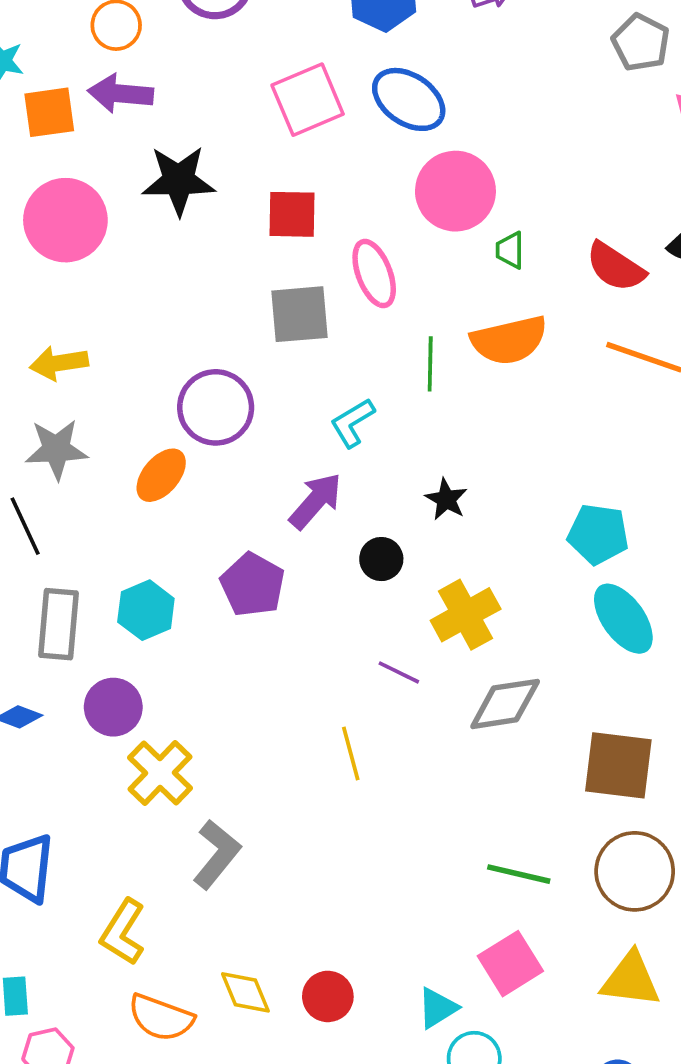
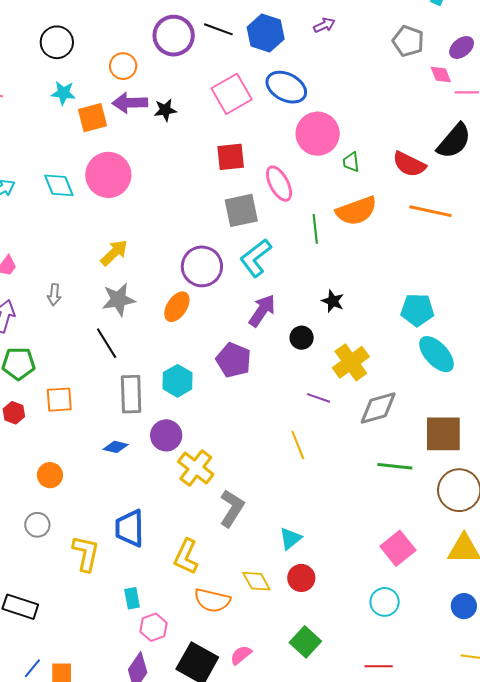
black star: (179, 180) -> (165, 110), moved, size x0.6
yellow arrow: (59, 363) -> (114, 253), turned 152
cyan L-shape: (352, 423) -> (256, 258), moved, size x1.4
green line: (519, 874) -> (395, 466), moved
cyan triangle: (437, 1008) -> (290, 538), moved

